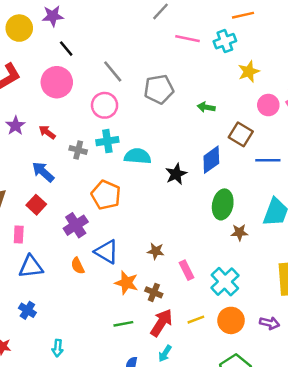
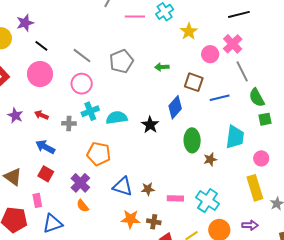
blue triangle: (106, 252) -> (123, 186), moved
orange semicircle: (78, 266) -> (83, 206), moved
pink rectangle: (187, 270) -> (175, 198), turned -49

